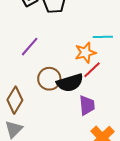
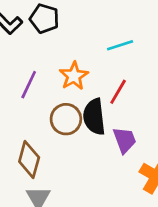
orange star: (85, 53) -> (74, 76), moved
black semicircle: (70, 83) -> (94, 117), turned 116

